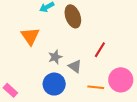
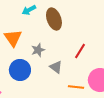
gray star: (55, 57) -> (38, 50), moved
blue circle: (54, 84) -> (20, 70), moved

